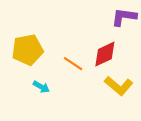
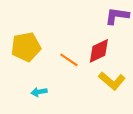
cyan arrow: (41, 87) -> (39, 92), moved, turned 140

